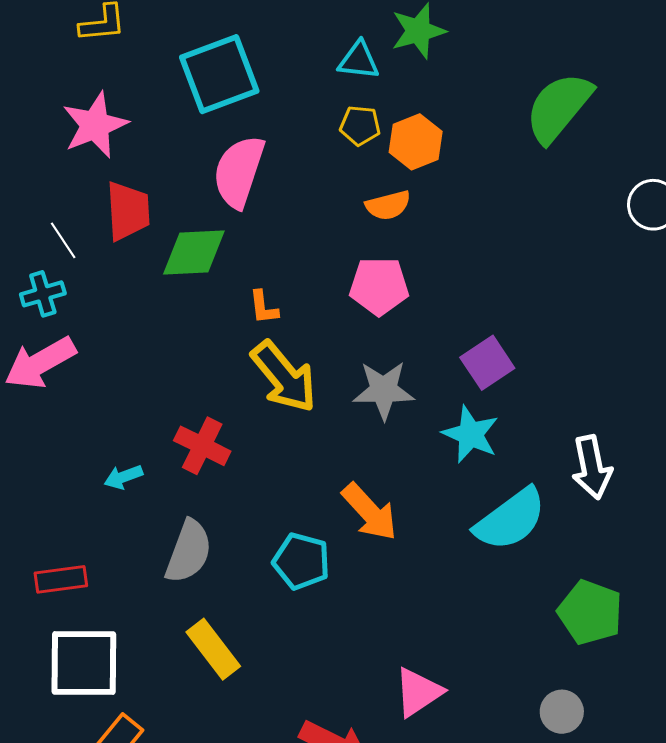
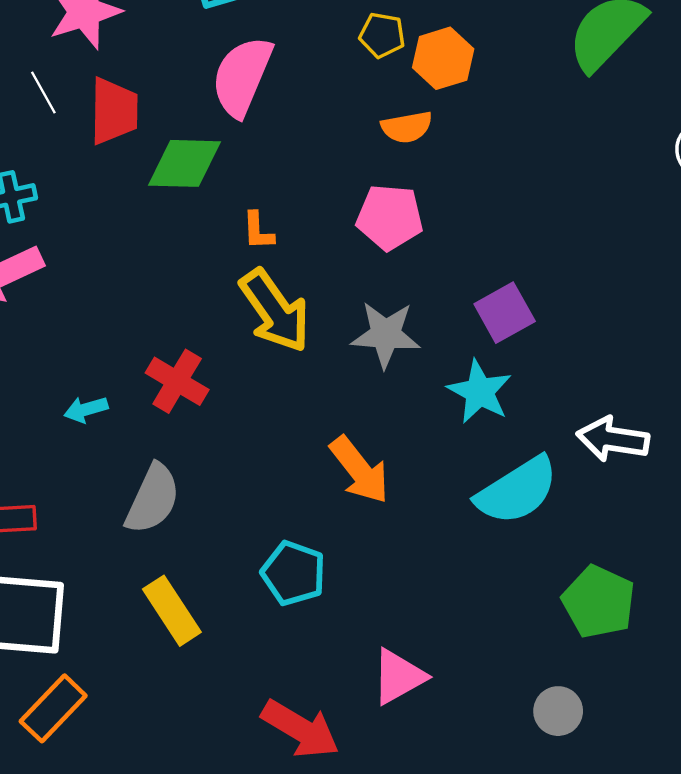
white line: (63, 240) -> (43, 92), moved
white arrow: (592, 467) -> (613, 439), turned 106
cyan pentagon: (301, 561) -> (293, 573), moved

